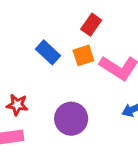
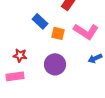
orange square: (83, 55) -> (58, 33), moved, turned 32

